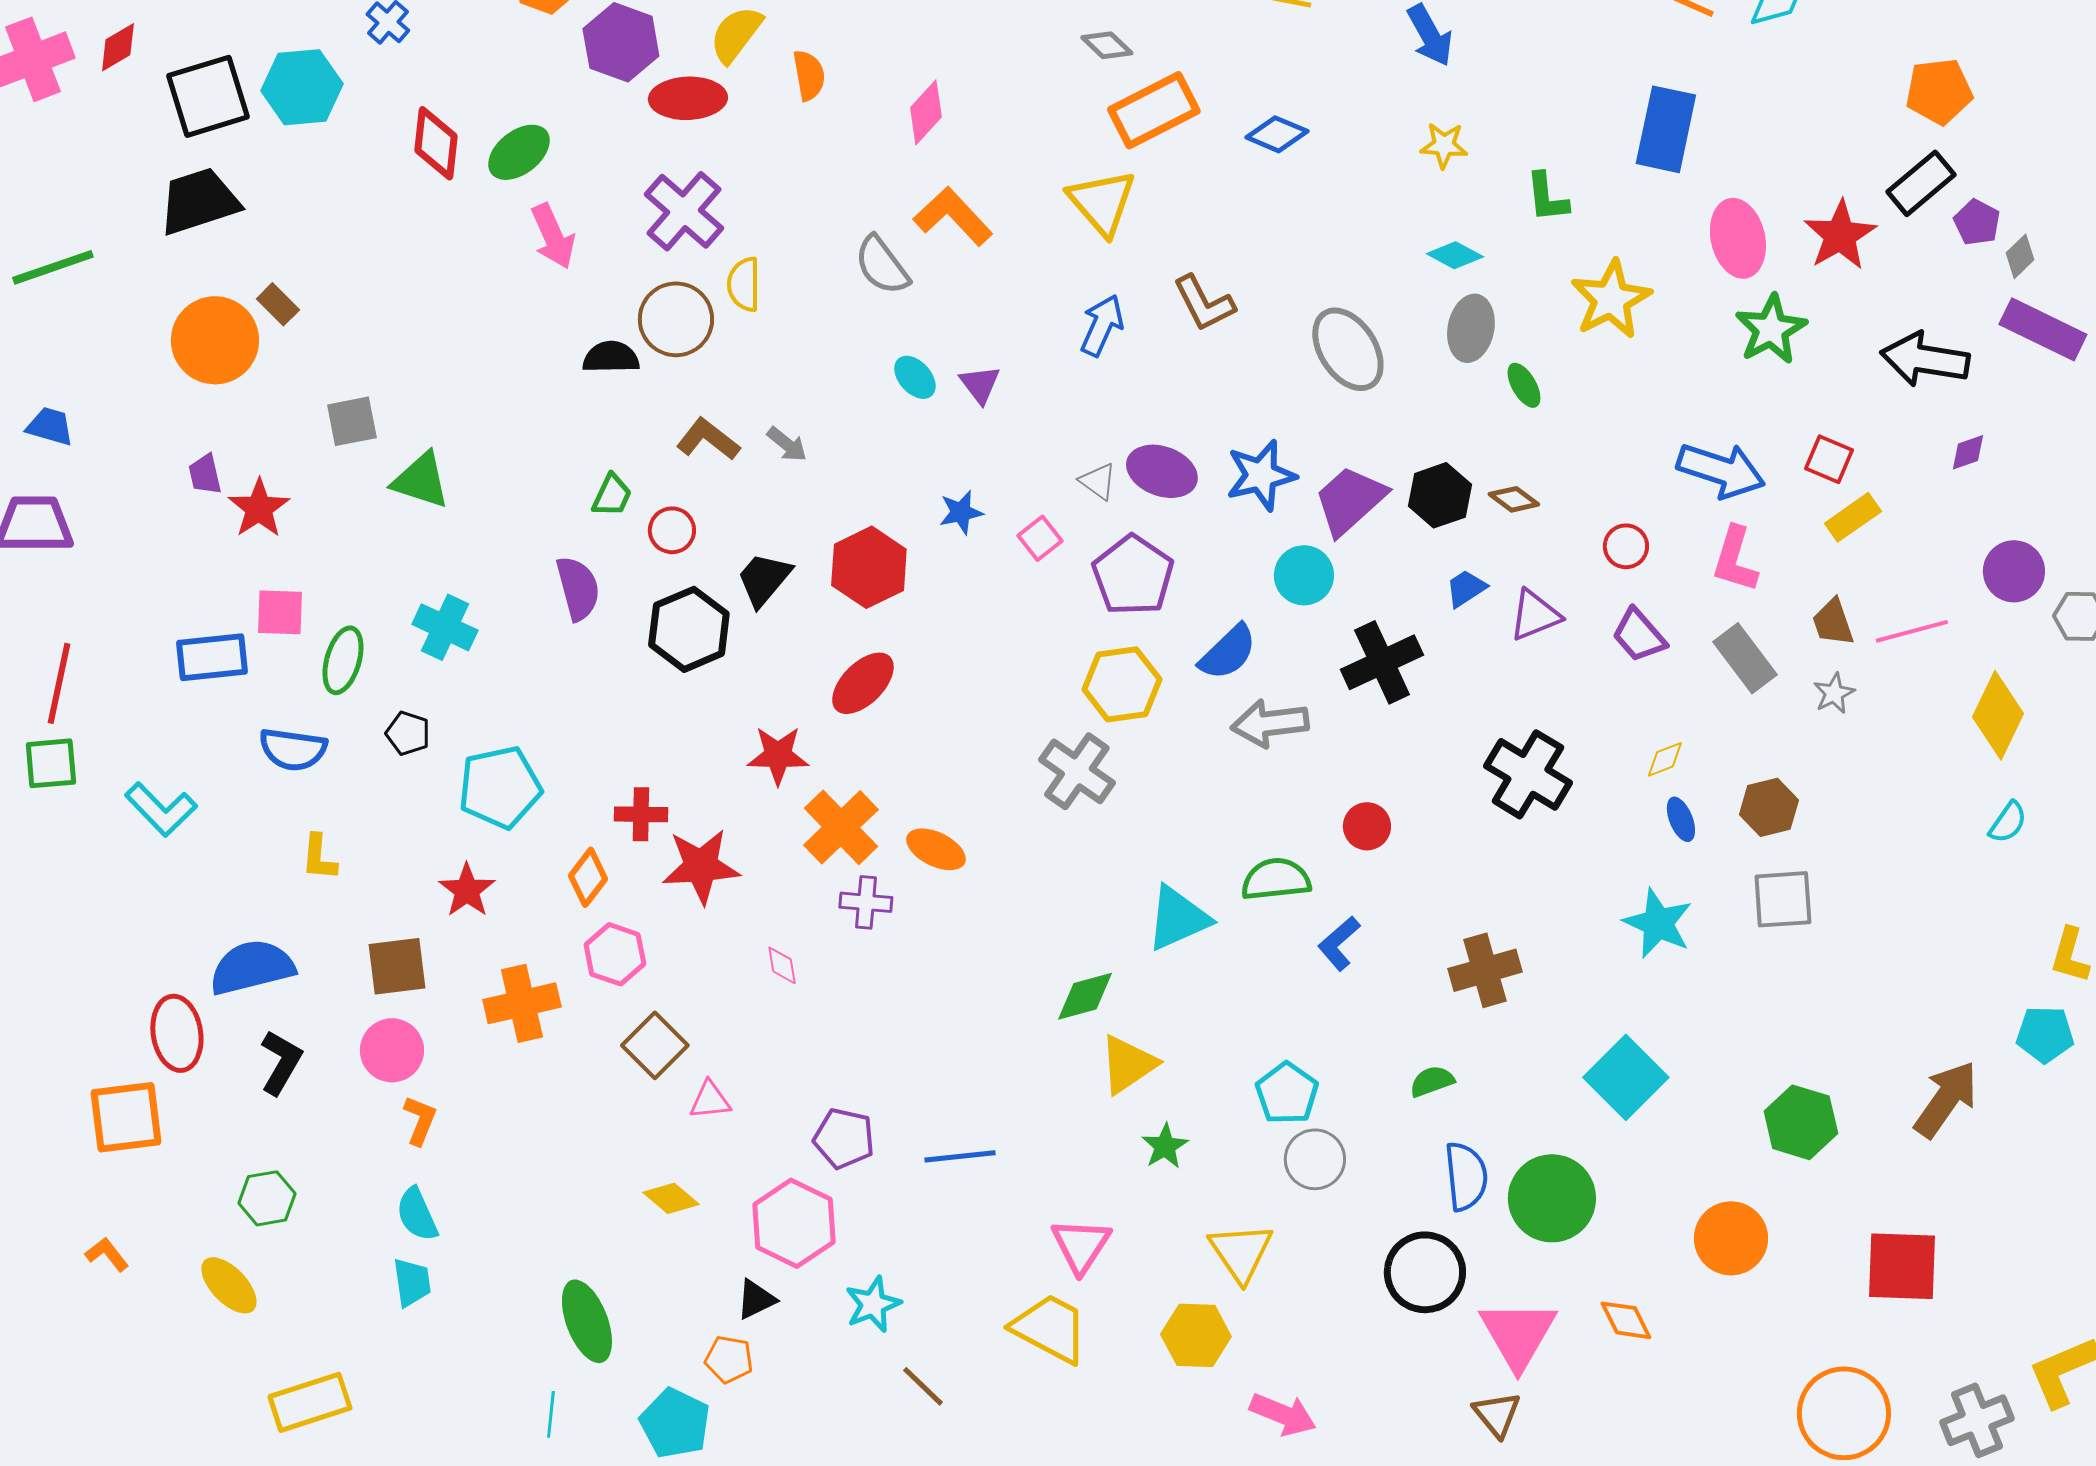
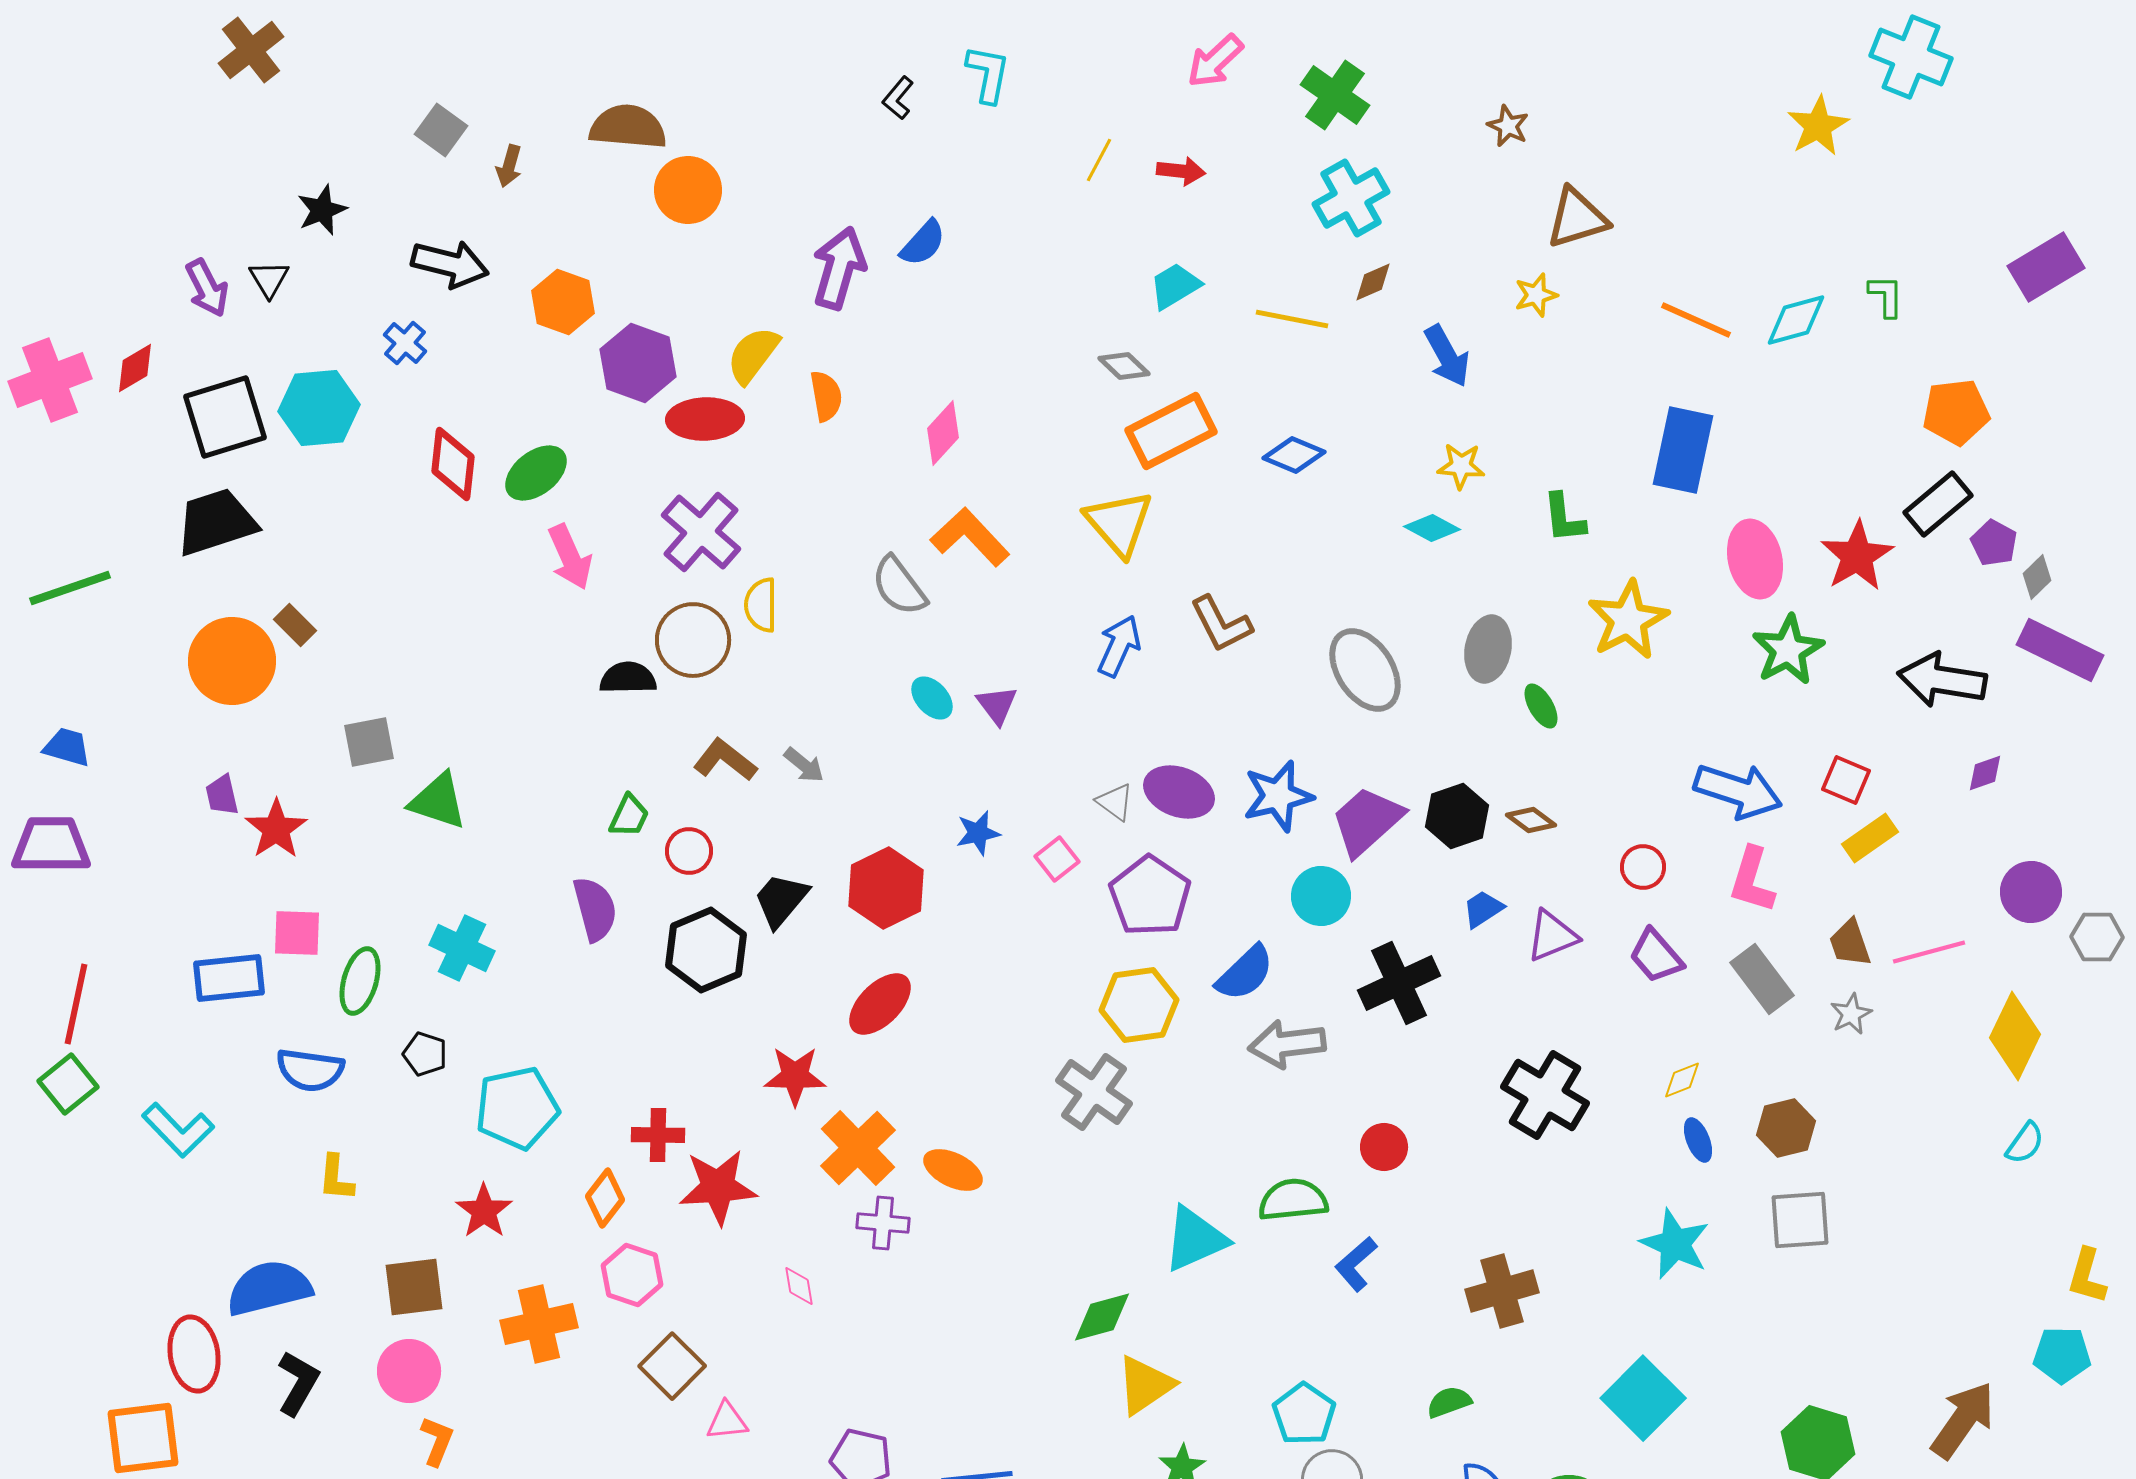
cyan diamond: (1455, 255) -> (1432, 528), moved
green square: (51, 763) -> (68, 1084), turned -34

